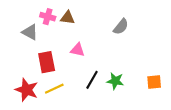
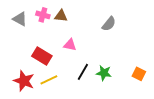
gray triangle: (30, 32) -> (20, 19), moved
red rectangle: (47, 62) -> (42, 56), turned -48
orange square: (154, 82) -> (139, 74), turned 32

